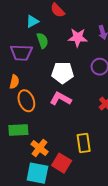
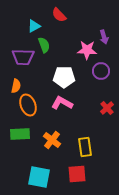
pink star: (78, 37) -> (87, 50), moved
orange cross: (39, 148) -> (52, 140), moved
red square: (62, 163) -> (77, 174), moved, turned -36

